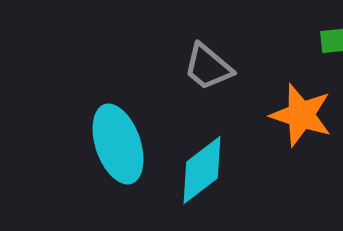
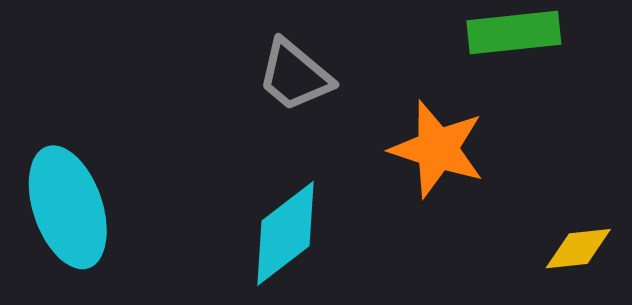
cyan ellipse: (118, 144) -> (68, 207), moved

